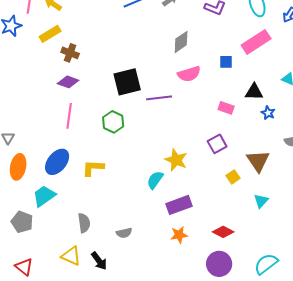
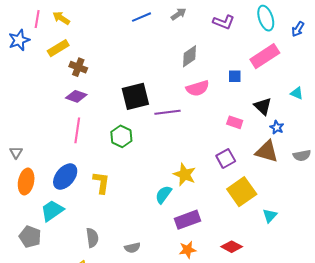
black triangle: (254, 92) -> (263, 106), turned 42
brown triangle: (258, 161) -> (267, 151), moved, turned -40
yellow L-shape: (93, 168) -> (101, 183), turned 95
yellow square: (233, 177) -> (242, 192), size x2.0

